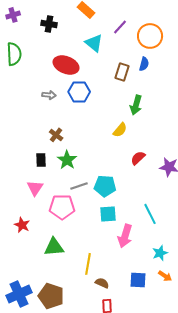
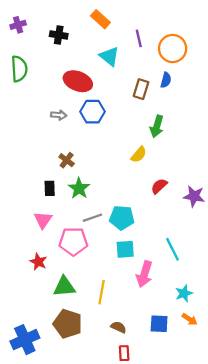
purple line: (120, 27) -> (139, 38), turned -56
red star: (22, 225) -> (38, 262), moved
yellow line: (88, 264) -> (102, 292), moved
brown pentagon: (51, 296) -> (68, 324), moved

